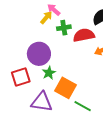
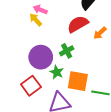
yellow arrow: (46, 18) -> (36, 20), turned -64
green cross: (64, 28) -> (67, 51), moved

